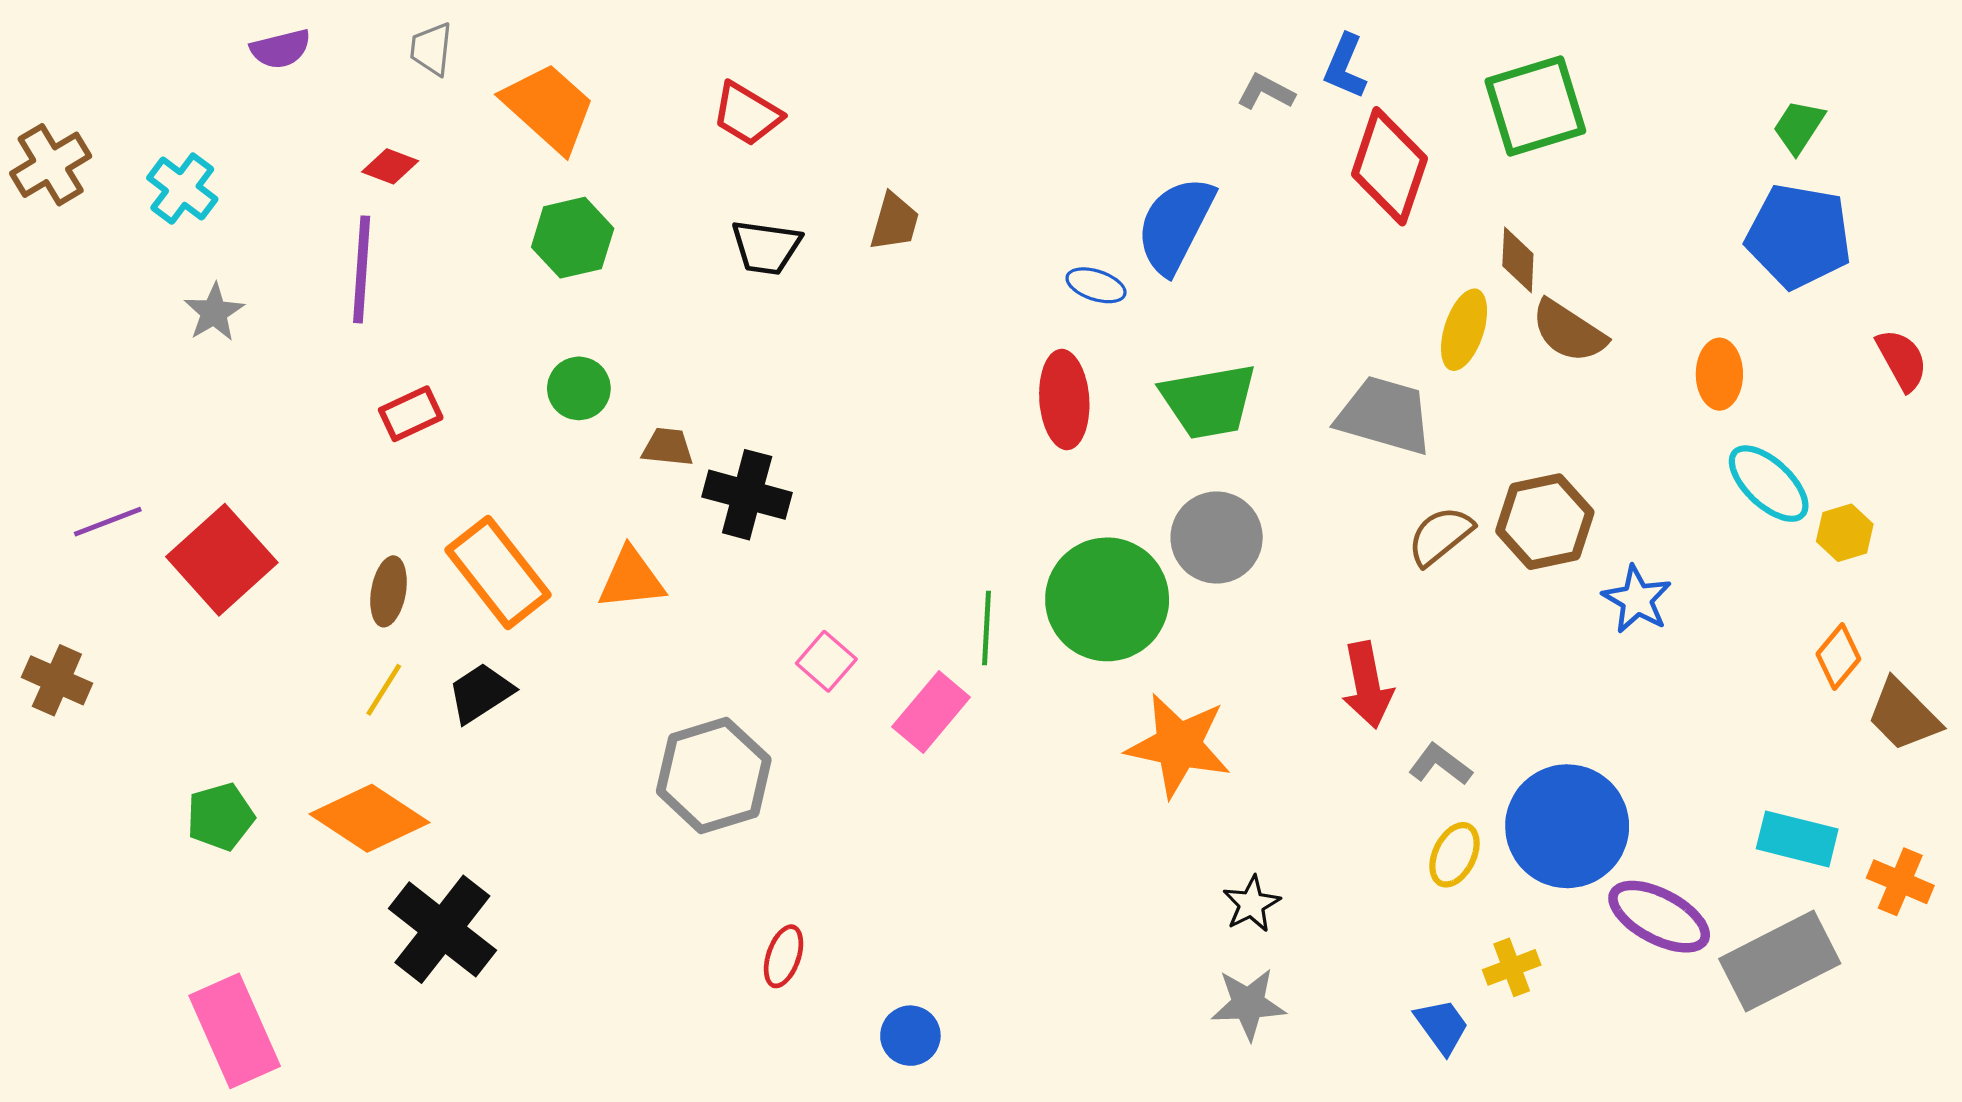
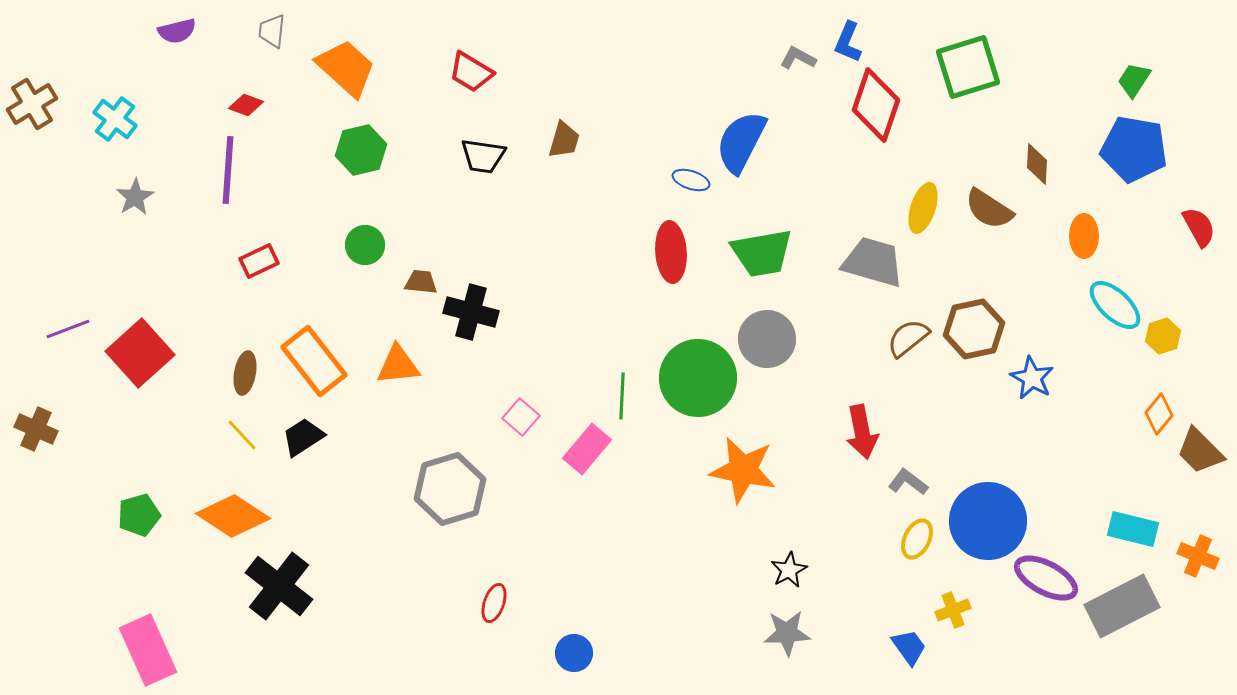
brown diamond: (1518, 260) -> (1037, 164), moved
yellow line: (384, 690) -> (242, 435), turned -75

